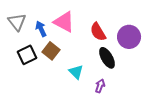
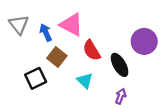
red semicircle: (98, 32) -> (92, 50), moved
black square: (27, 55) -> (36, 78), moved
purple arrow: (100, 86) -> (121, 96), moved

